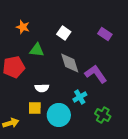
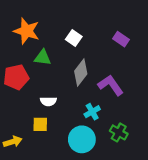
orange star: (23, 27) -> (27, 31), size x1.6
gray diamond: (70, 63) -> (81, 73), turned 55
cyan circle: (59, 115) -> (82, 139), moved

